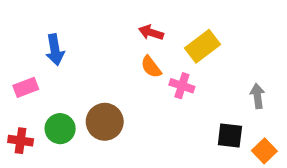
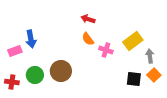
yellow rectangle: (203, 46) -> (133, 41), moved
blue arrow: (55, 50) -> (31, 39), moved
orange square: (264, 151) -> (154, 75), moved

